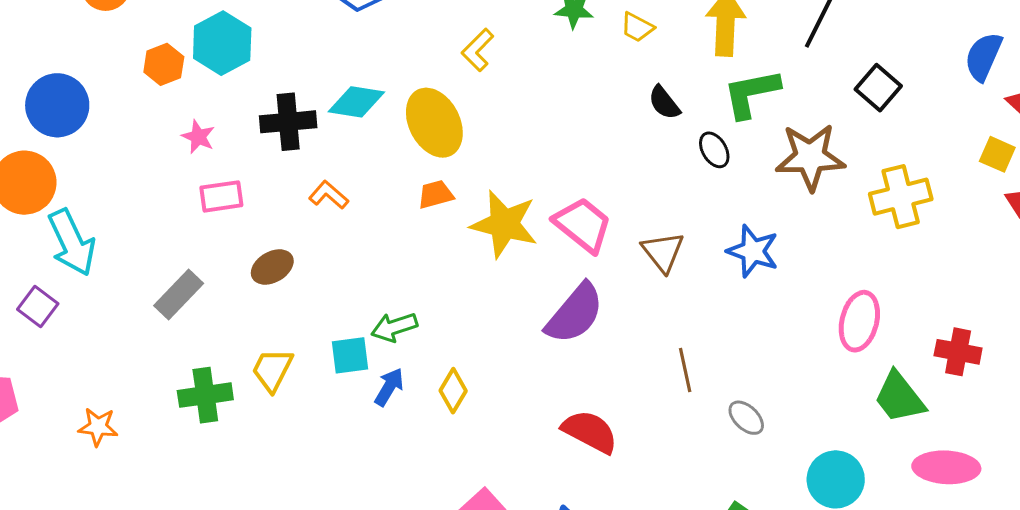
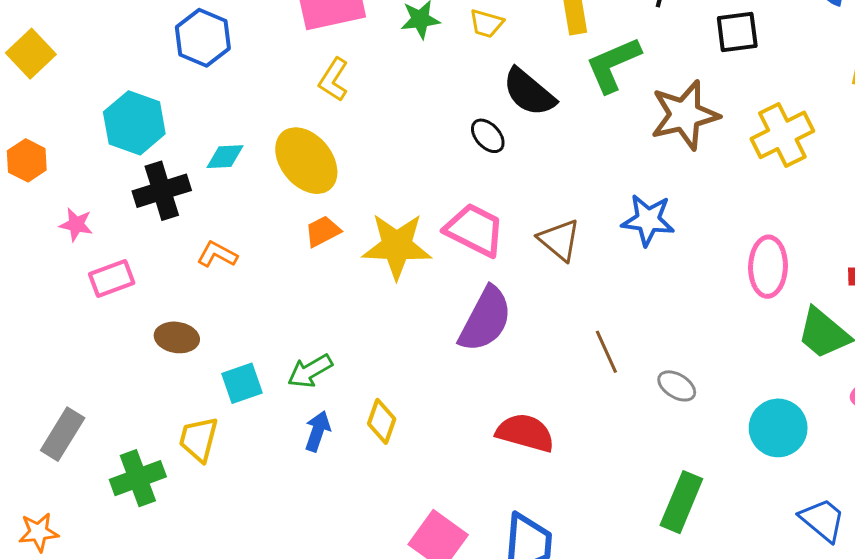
cyan hexagon: (222, 43) -> (134, 123), moved
black square: (878, 88) -> (737, 32), turned -36
cyan diamond: (356, 102) -> (225, 157), size x0.7
black semicircle: (664, 103) -> (529, 92), size x1.5
black ellipse: (714, 150) -> (488, 136), moved
brown ellipse: (272, 267) -> (177, 337), turned 51
gray rectangle: (179, 295) -> (63, 434), moved
cyan square: (350, 355) -> (242, 383), moved

